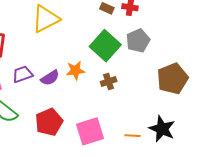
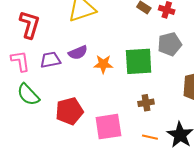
green square: (105, 46) -> (139, 61), moved, turned 36
purple semicircle: (50, 78) -> (78, 53), moved
brown cross: (109, 82) -> (146, 103), moved

